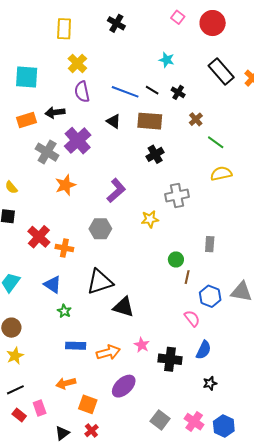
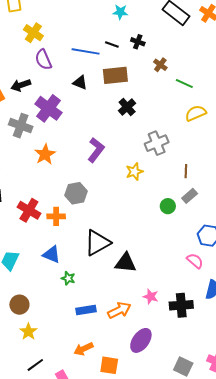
gray hexagon: (100, 229) -> (76, 193), moved
gray rectangle: (210, 244) -> (190, 196), moved, turned 56
brown line: (187, 277) -> (186, 171), moved

